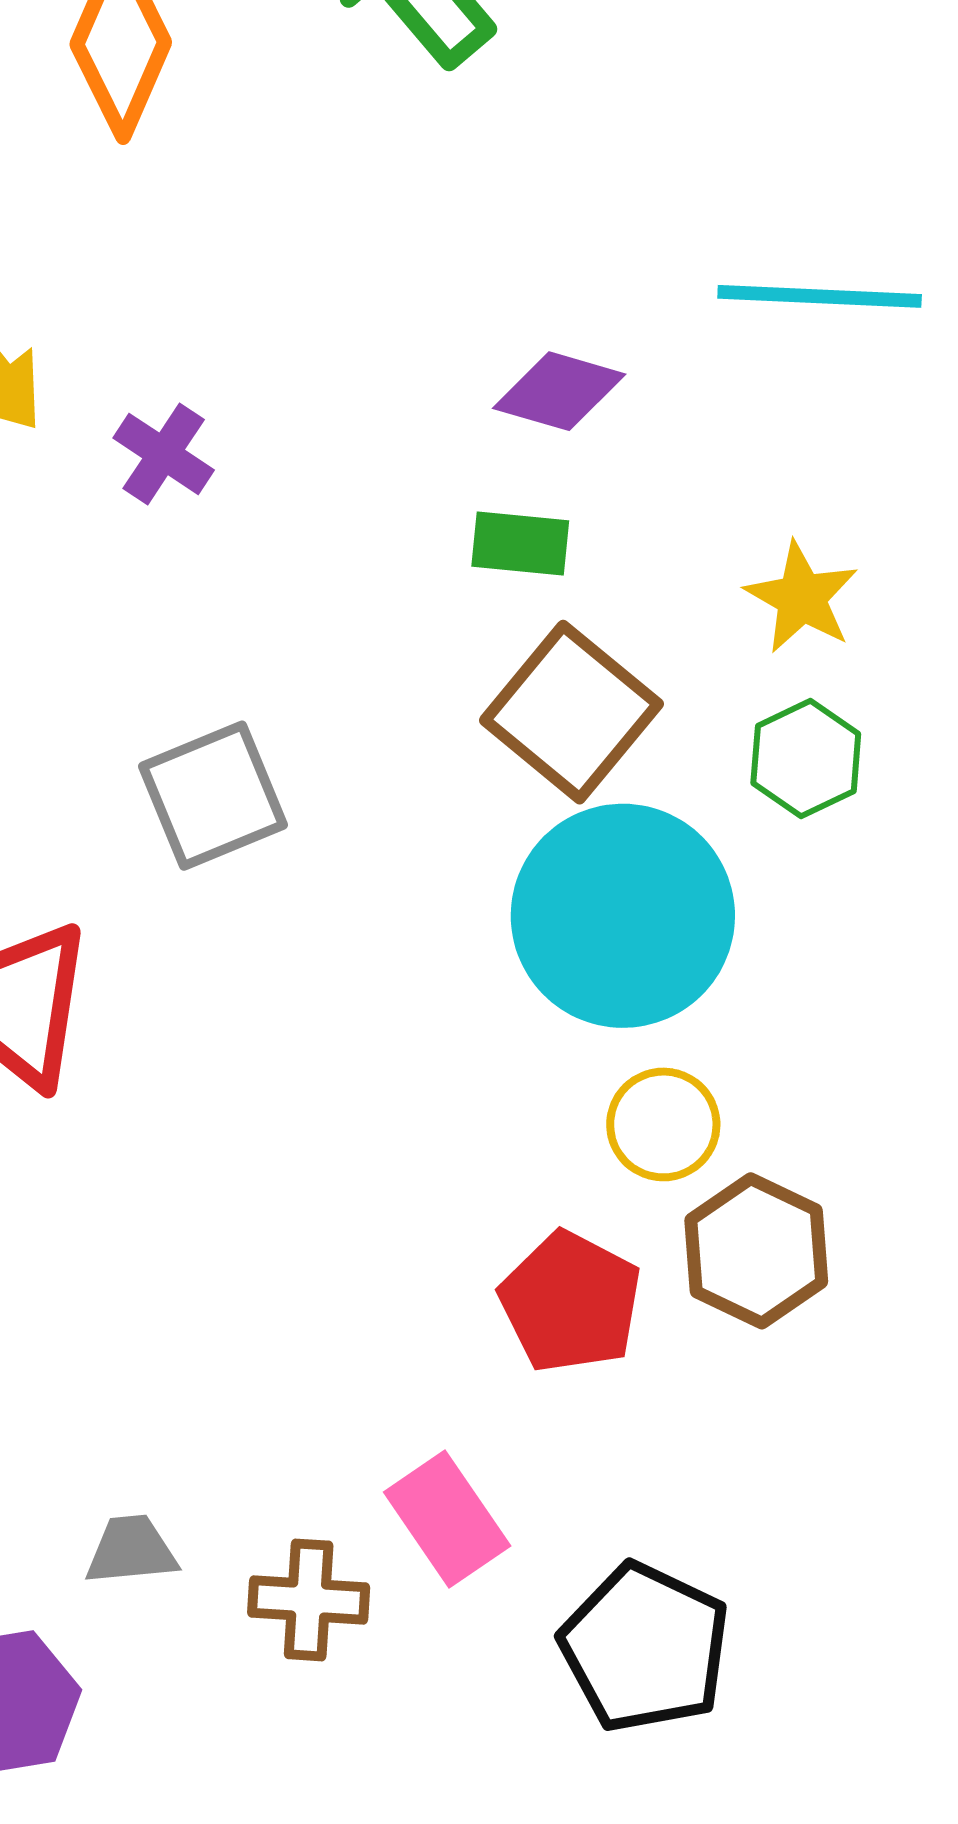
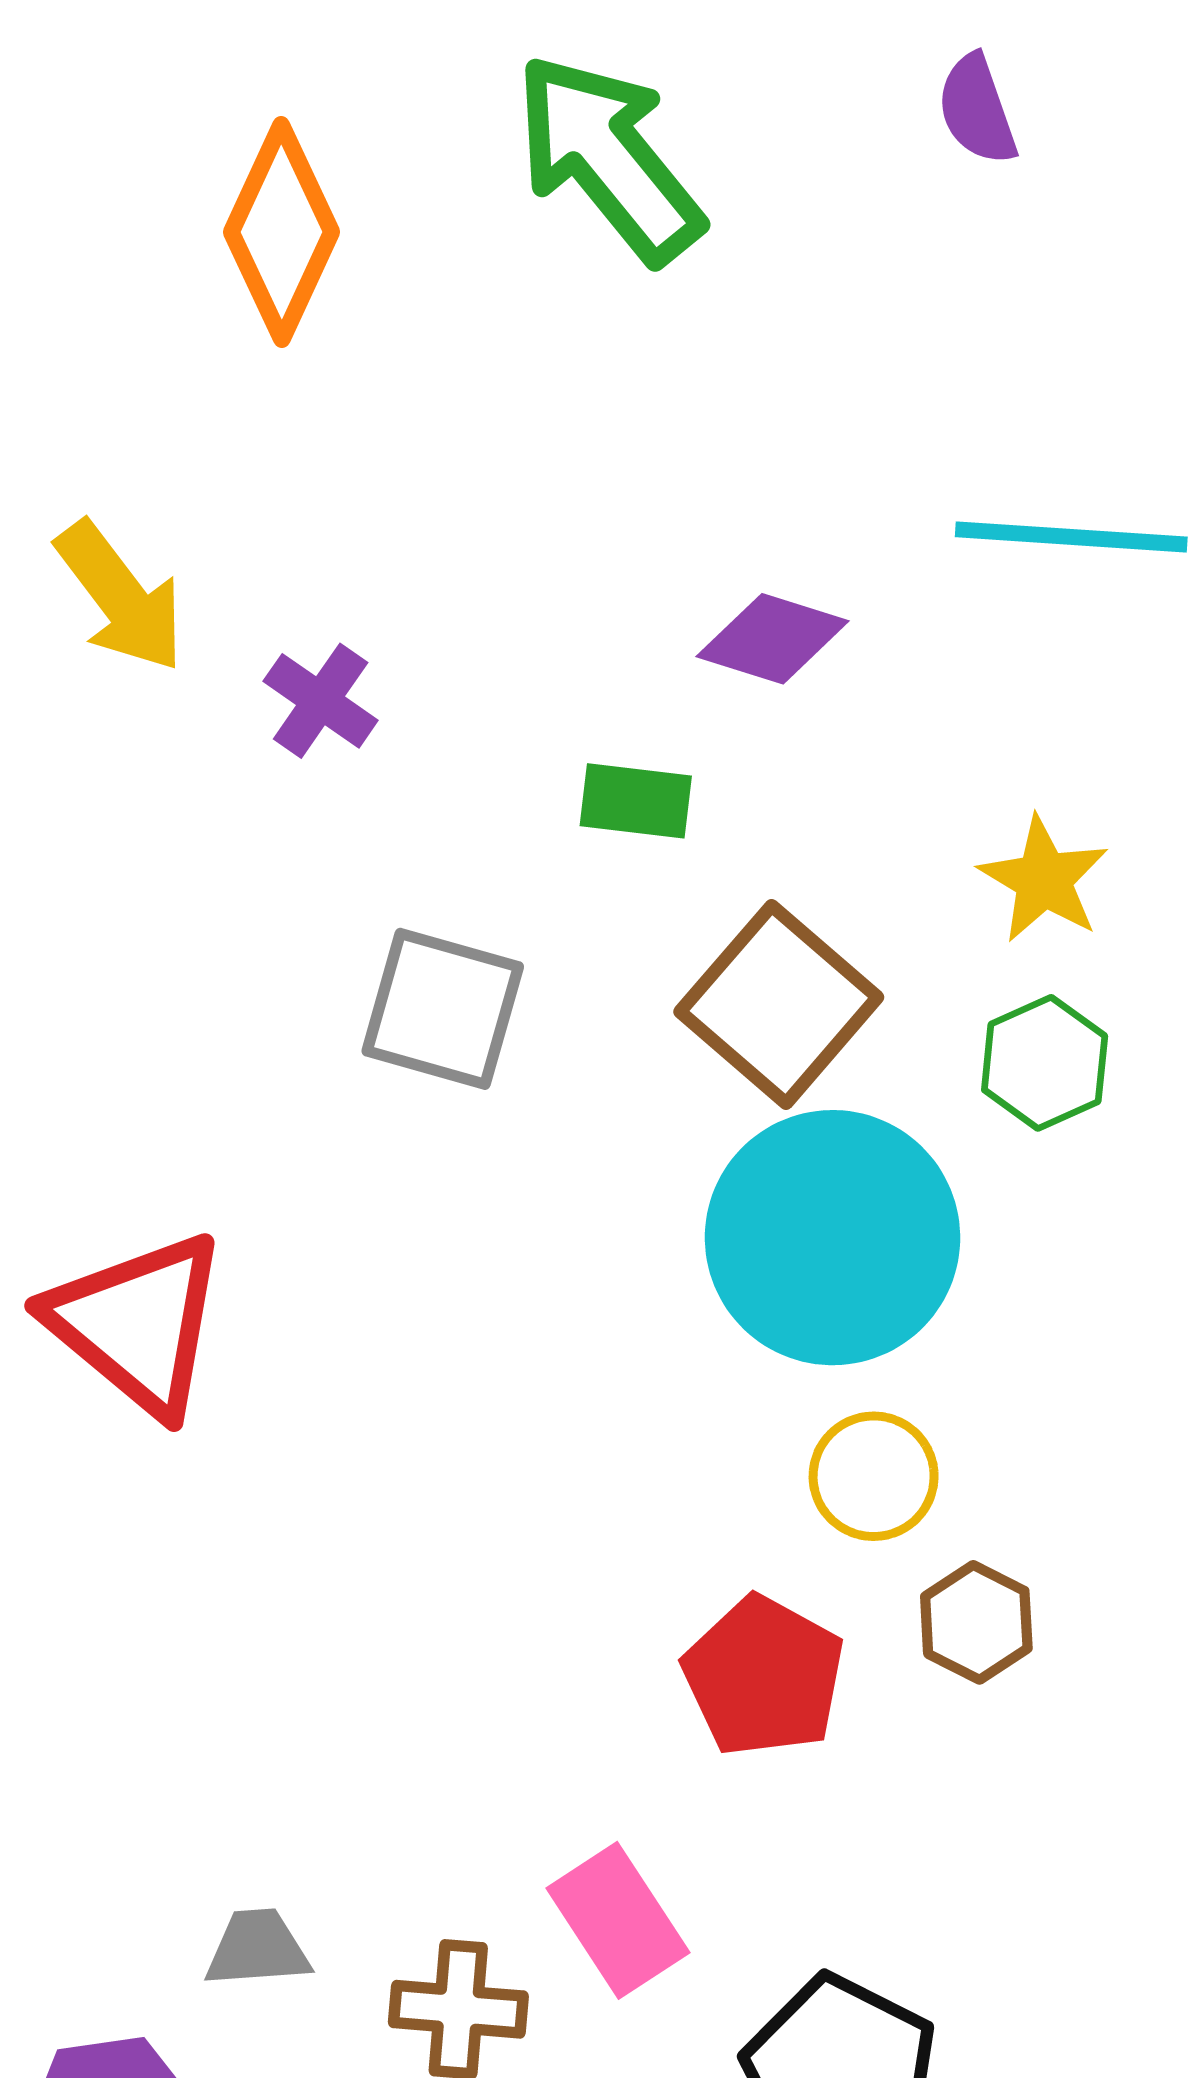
green rectangle: (520, 543) -> (636, 801), moved
gray square: (213, 796) -> (443, 1009), moved, turned 37
brown hexagon: (756, 1251) -> (976, 1622), size x0.7

